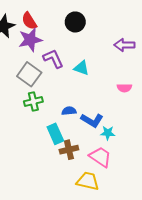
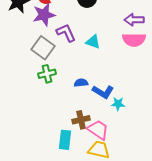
pink semicircle: (124, 88) -> (134, 40), moved, size x1.6
cyan rectangle: (55, 134) -> (65, 140), moved, turned 30
pink trapezoid: (100, 157) -> (98, 130), moved

